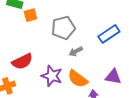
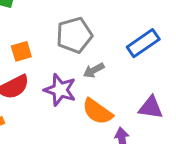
orange square: (31, 15) -> (21, 51), moved
purple star: (52, 76) -> (60, 90), moved

